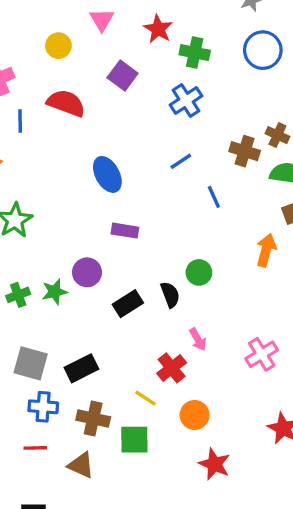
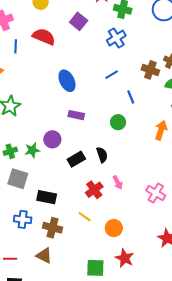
green circle: (199, 272) -> (118, 122), moved
pink cross: (262, 354) -> (156, 193), turned -30
gray square: (31, 363) -> (18, 179), moved
black rectangle: (81, 368) -> (47, 197), turned 36
red cross: (172, 368) -> (94, 190), moved
green square: (134, 440) -> (95, 268), moved
red line: (35, 448) -> (10, 259), moved

